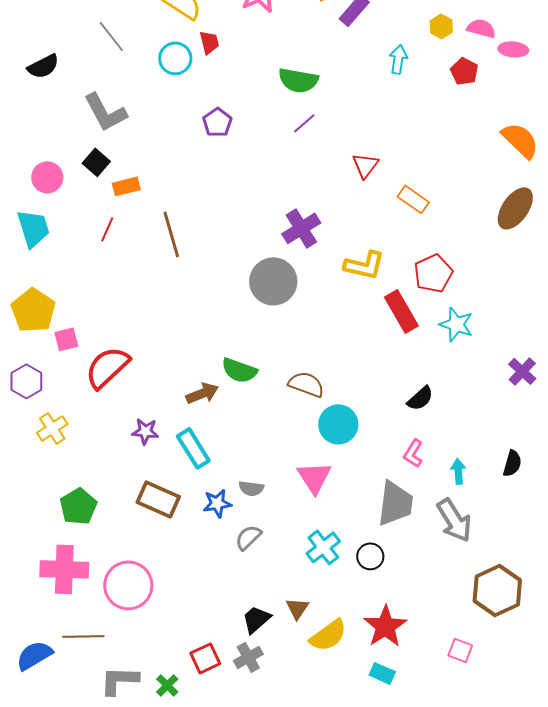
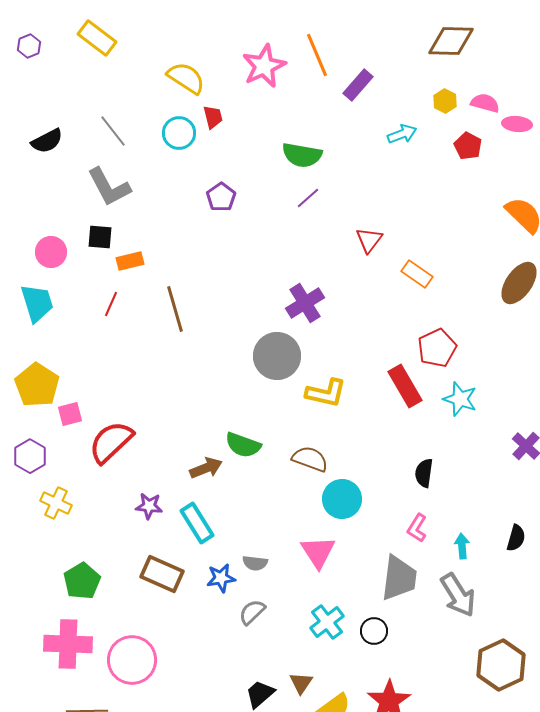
gray line: (111, 36) -> (113, 131), moved
cyan arrow: (398, 59) -> (402, 134), turned 60
black square: (96, 162) -> (100, 237), turned -36
yellow L-shape: (364, 265) -> (326, 393), moved
black semicircle: (420, 398) -> (424, 473), turned 140
yellow cross: (52, 428) -> (56, 503), turned -32

